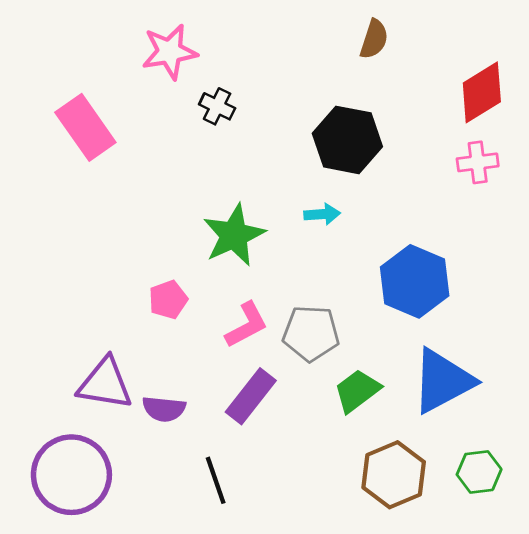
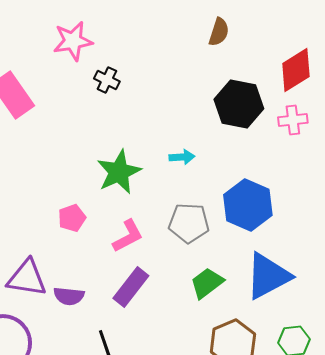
black hexagon: (347, 140) -> (239, 104), moved
gray pentagon: (311, 333) -> (189, 223), moved

